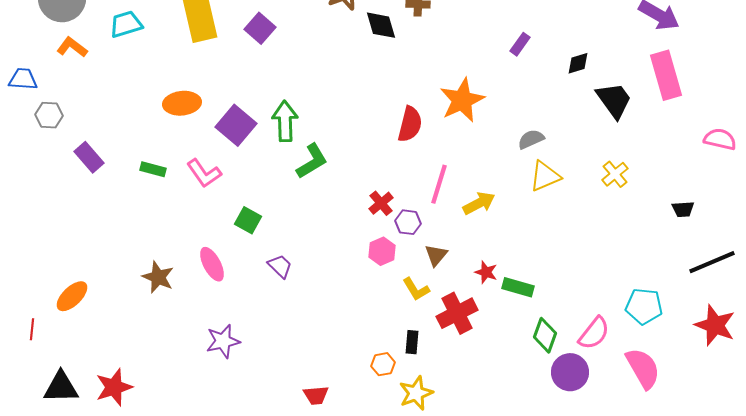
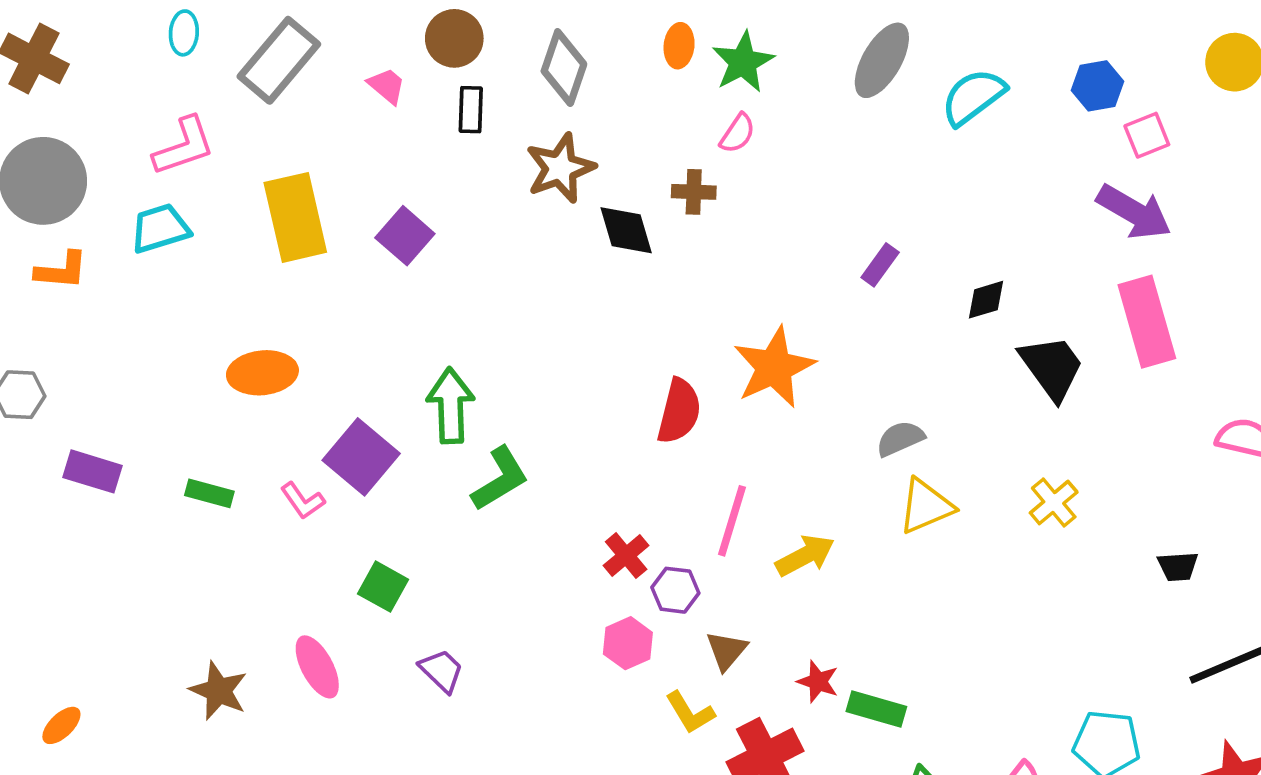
orange L-shape: (72, 47) -> (61, 270), turned 148
purple square: (236, 125) -> (361, 457), moved
purple rectangle: (89, 157) -> (92, 471), turned -32
pink L-shape: (204, 173) -> (303, 501), size x0.7
orange ellipse: (72, 296) -> (61, 725), size x0.7

